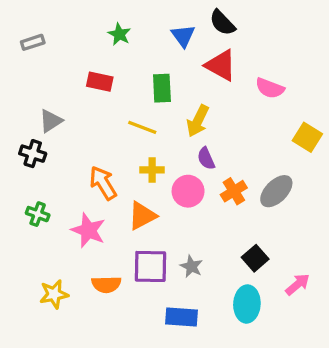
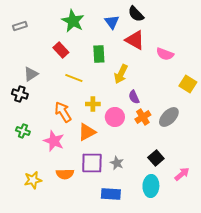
green star: (119, 34) -> (73, 21), size x1.6
red rectangle: (100, 82) -> (61, 50), turned 35
yellow line: (142, 127) -> (74, 78), moved
purple semicircle: (206, 158) -> (134, 97), moved

